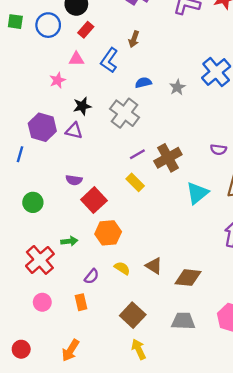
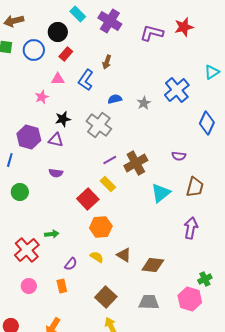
purple semicircle: (74, 180) -> (56, 173), moved
red square: (94, 200) -> (88, 199), moved
green circle: (33, 202) -> (20, 192), moved
orange hexagon: (108, 233) -> (101, 227), moved

